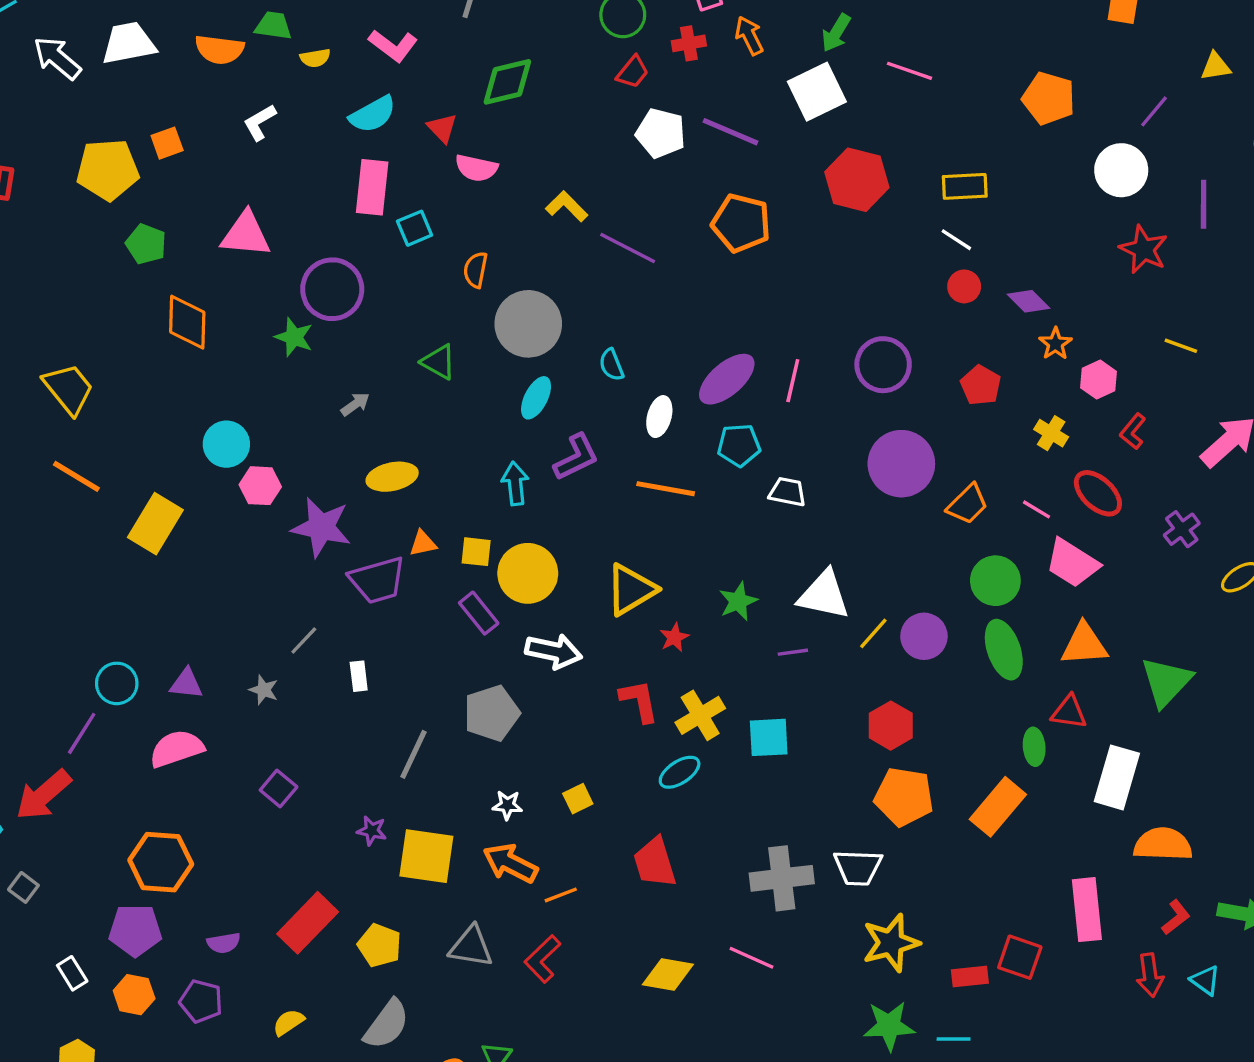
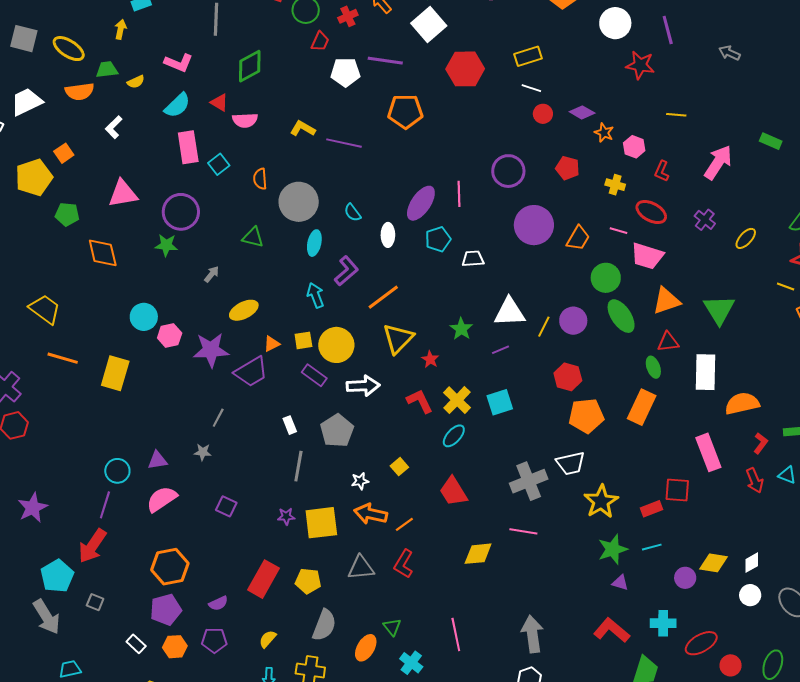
orange line: (666, 489) -> (383, 297), moved, turned -32
white rectangle: (359, 676) -> (290, 425), moved

